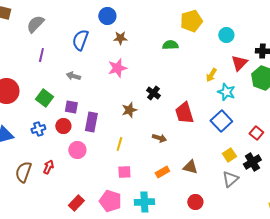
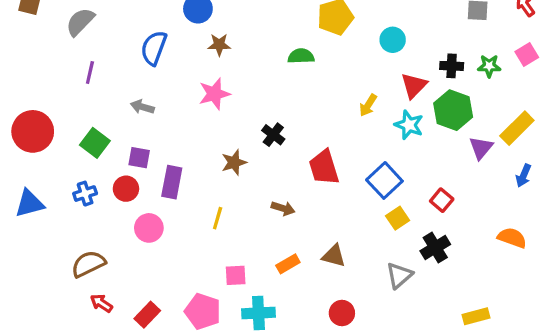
cyan star: (226, 92) -> (409, 125), moved
yellow square: (229, 155) -> (398, 218), moved
red arrow: (48, 167) -> (101, 303), moved, turned -80
brown semicircle: (23, 172) -> (88, 264), moved, turned 45
pink square: (124, 172) -> (236, 275), moved

